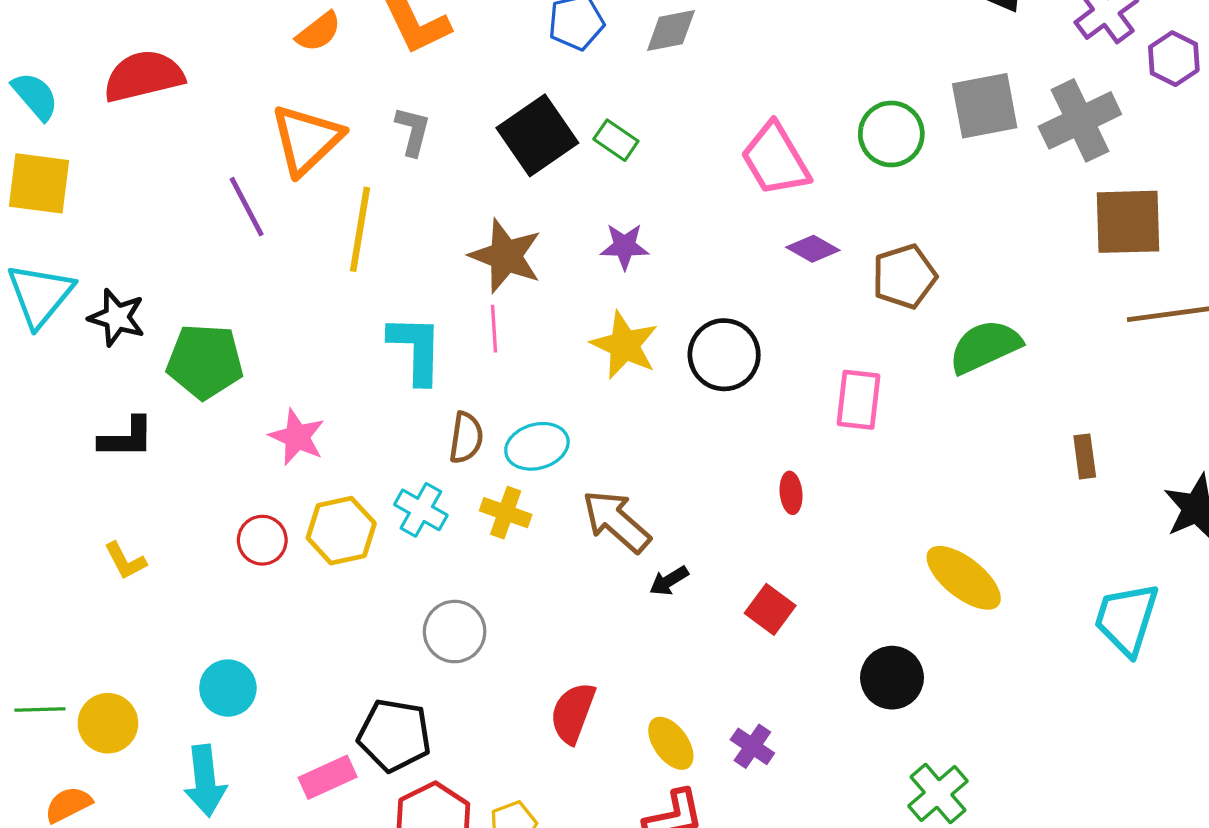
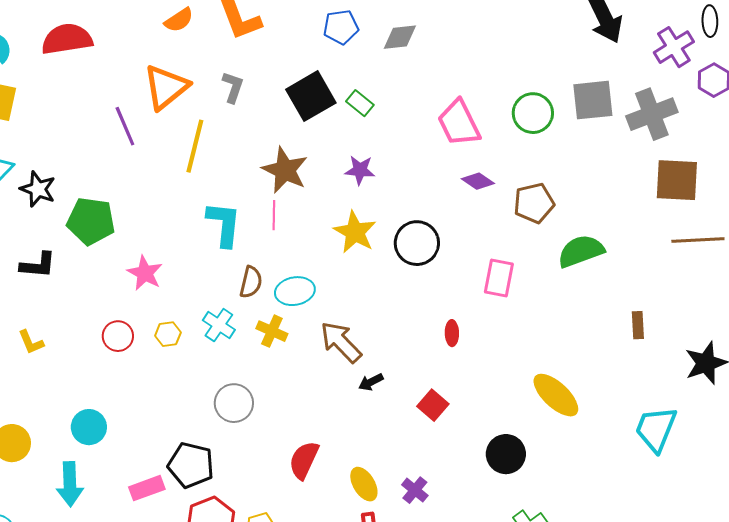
yellow hexagon: (341, 531) -> (168, 334), size x0.6

